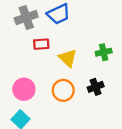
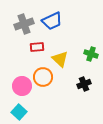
green cross: (104, 52) -> (91, 54), turned 32
orange circle: (63, 90) -> (43, 77), moved

